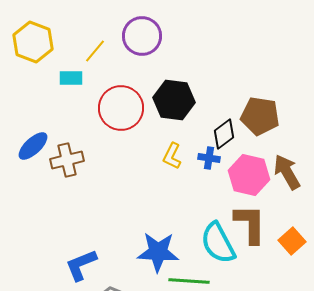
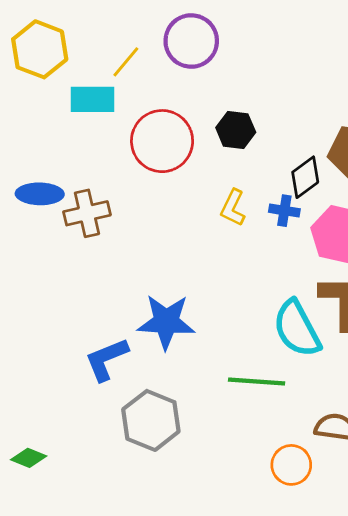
cyan rectangle: (71, 78) -> (93, 99), size x1.4
black hexagon: (174, 100) -> (236, 130), size x0.7
blue ellipse: (33, 146) -> (40, 194), turned 44
blue star: (158, 252) -> (166, 322), moved

